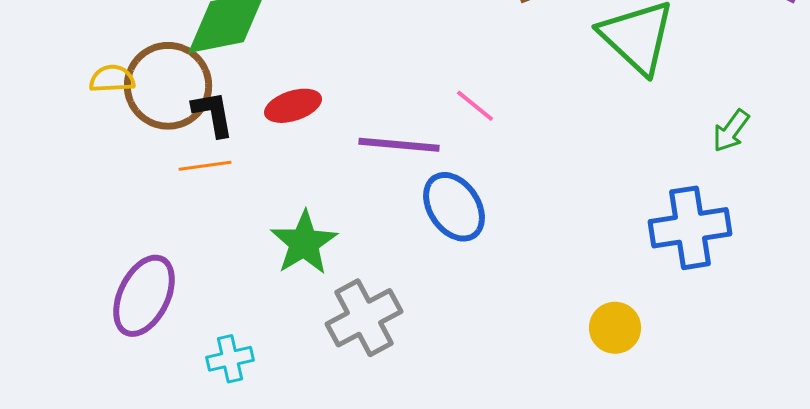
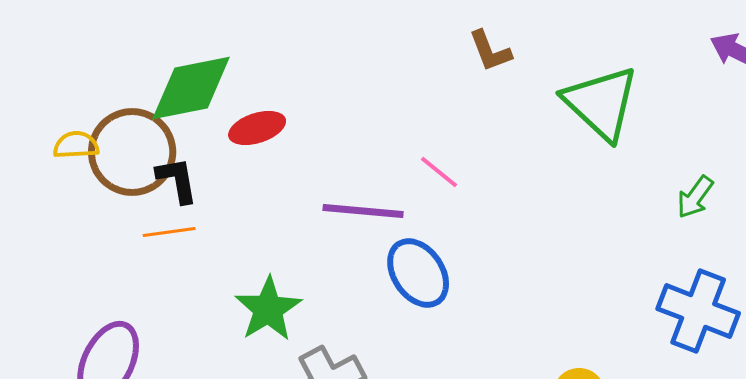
red ellipse: (293, 106) -> (257, 128), moved
blue cross: (690, 228) -> (698, 311), moved, turned 30

